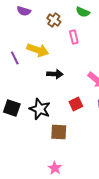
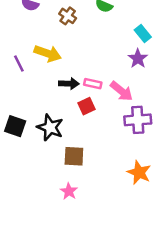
pink rectangle: (74, 37) -> (93, 84), moved, turned -64
red square: (76, 104) -> (86, 106), moved
pink star: (55, 168) -> (69, 191), moved

